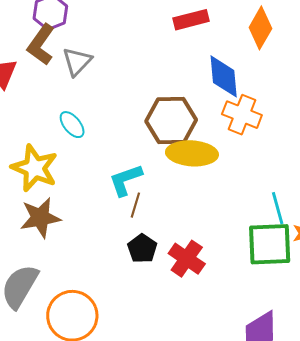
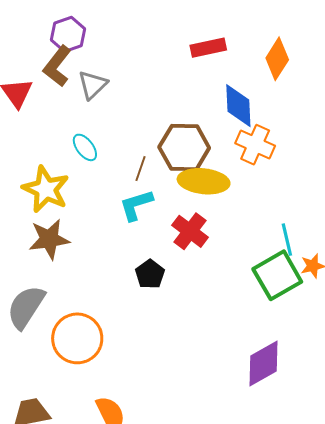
brown line: (135, 205) -> (141, 169), moved
green square: (270, 244) -> (277, 275), turned -30
red cross: (187, 259) -> (190, 231), moved

